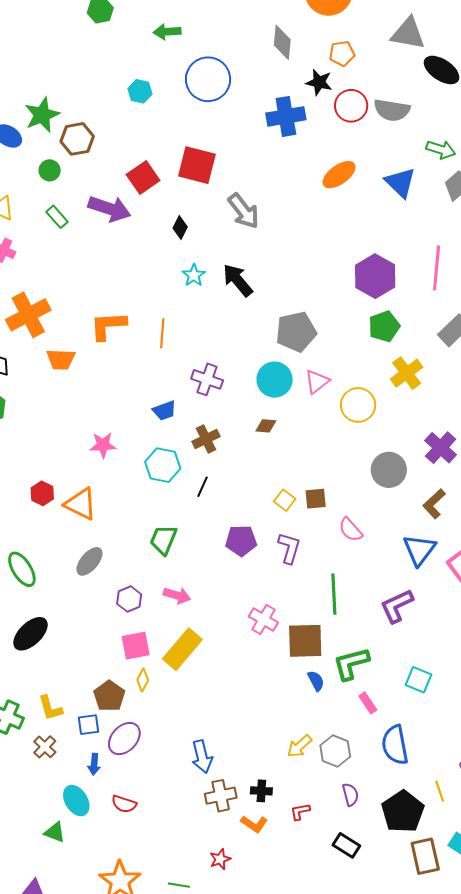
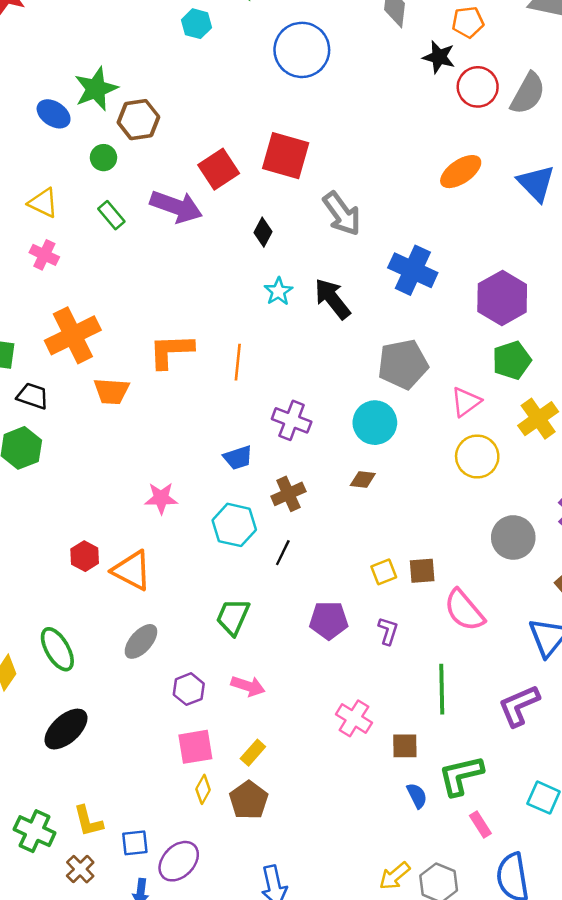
cyan hexagon: (140, 91) -> (196, 24), moved
gray semicircle: (392, 110) -> (528, 93), turned -72
blue cross: (286, 116) -> (413, 270), moved, turned 33
pink triangle: (317, 382) -> (466, 402), moved
yellow square: (285, 500) -> (384, 572), turned 30
pink semicircle: (351, 530) -> (464, 610), size x1.4
purple L-shape: (289, 548) -> (388, 631), size x0.7
brown square: (305, 641) -> (405, 746), size x0.6
yellow rectangle: (182, 649) -> (253, 753), size x0.5
brown pentagon: (109, 696) -> (249, 800), moved

